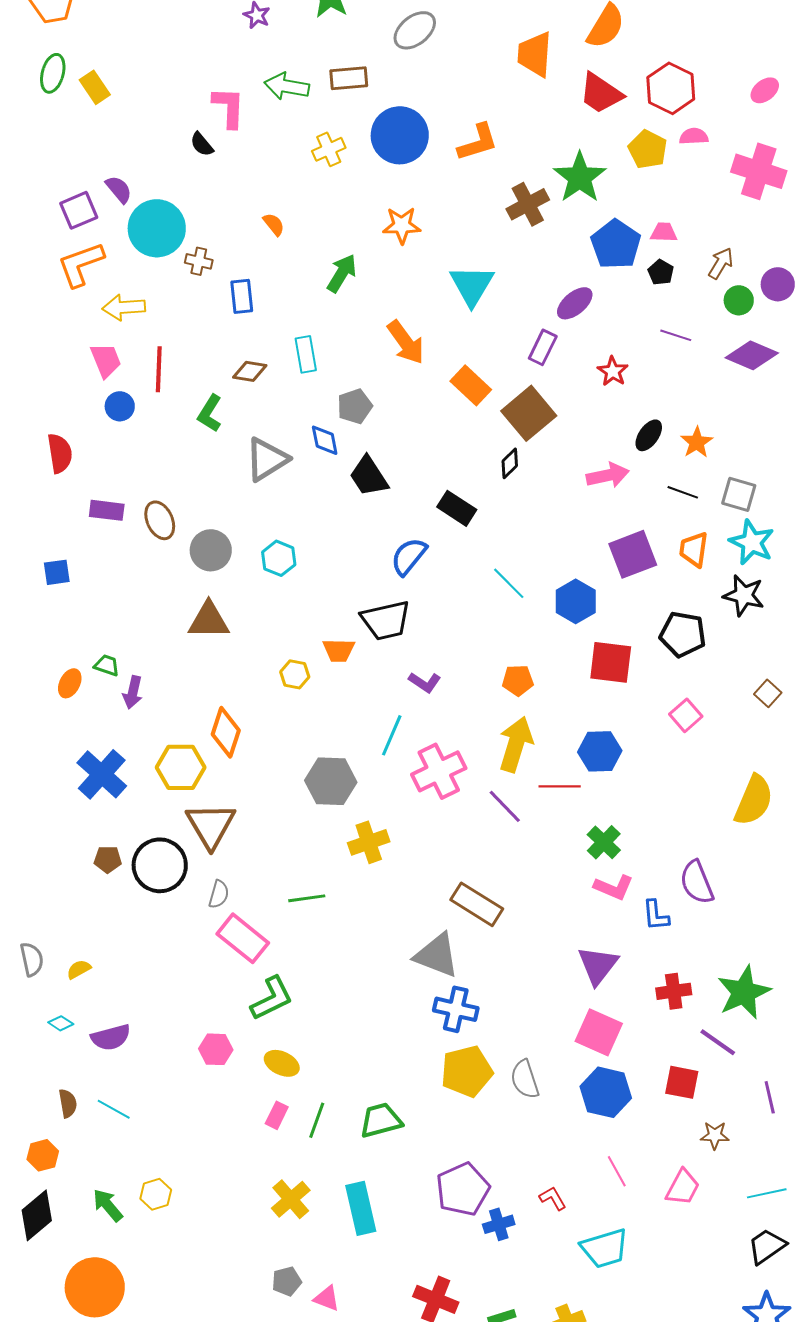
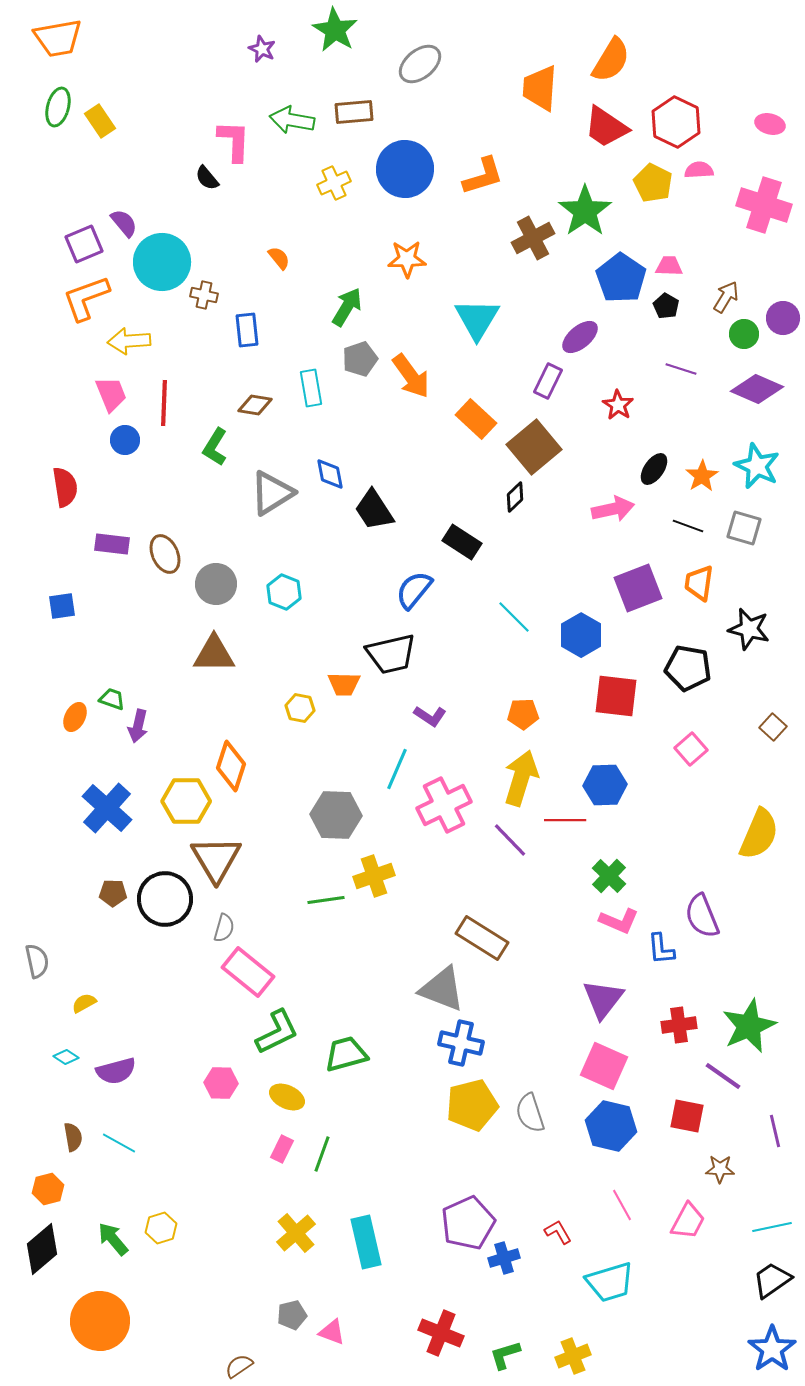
pink ellipse: (765, 90) -> (770, 124), turned 52
gray pentagon: (355, 406) -> (360, 359), moved
cyan star: (752, 542) -> (757, 466), moved
green line: (307, 898) -> (326, 900), moved
gray semicircle: (32, 959) -> (37, 961), moved
green trapezoid: (381, 1120) -> (346, 1054), moved

